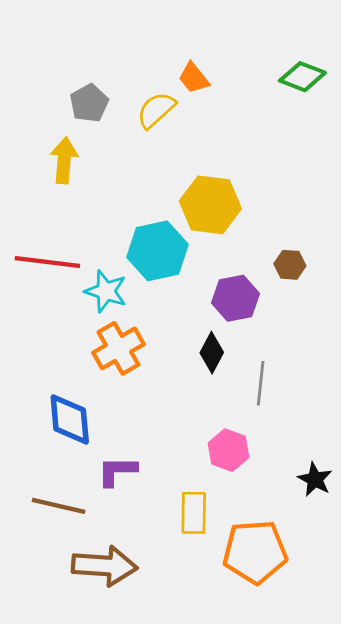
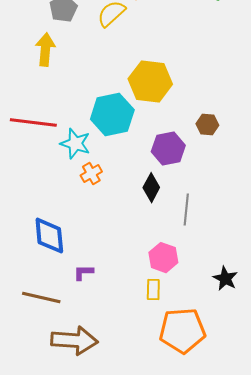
orange cross: (118, 348) -> (91, 174), moved, size x0.6
purple L-shape: (117, 471) -> (83, 273), size x0.7
yellow rectangle: (194, 513) -> (153, 290), moved, size x0.7

